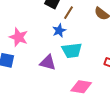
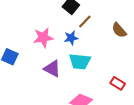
pink star: (19, 37) -> (43, 38), moved, turned 30

